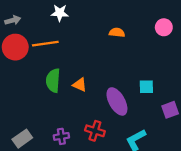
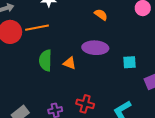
orange semicircle: (117, 32) -> (101, 15), turned 32
purple ellipse: (117, 101) -> (95, 48), moved, turned -55

